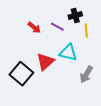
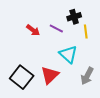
cyan triangle: (68, 53) -> (68, 54), turned 30
red triangle: (45, 62) -> (50, 75), moved

